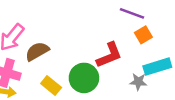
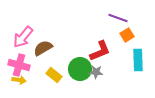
cyan rectangle: (157, 67) -> (138, 60), turned -75
gray star: (138, 82) -> (96, 72), moved

